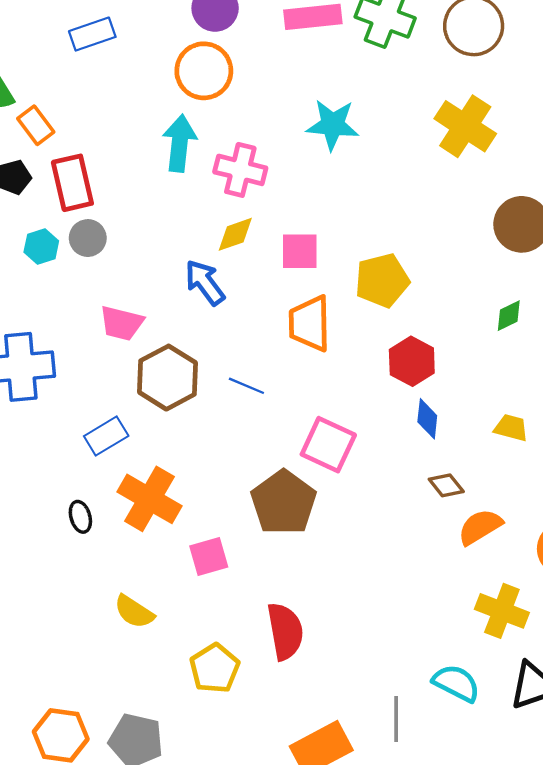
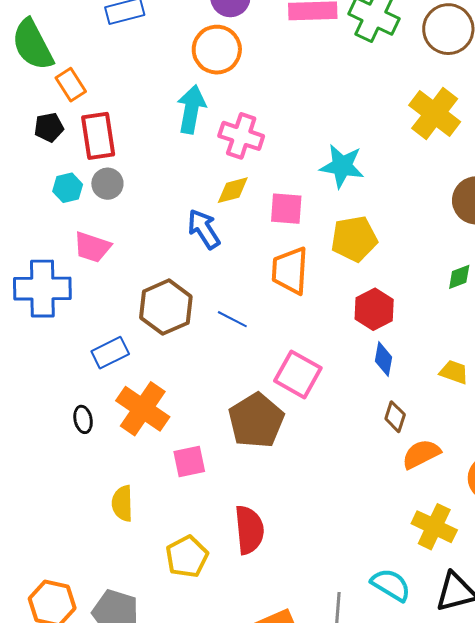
cyan star: (333, 125) -> (342, 166), moved
pink trapezoid: (122, 323) -> (92, 247), moved
brown diamond: (446, 485) -> (395, 417), turned 52
yellow semicircle: (134, 612) -> (122, 503), turned 51

